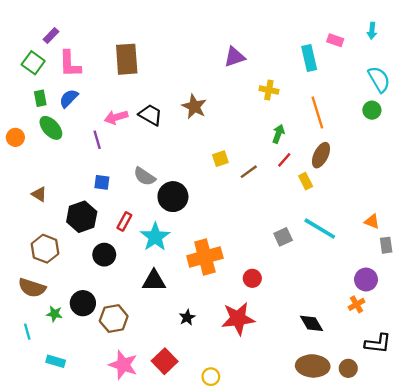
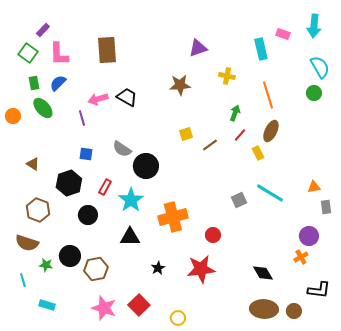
cyan arrow: (372, 31) -> (314, 26), size x1.6
brown star: (194, 107) -> (180, 85), moved, turned -30
orange triangle: (372, 221) -> (314, 187), turned -32

